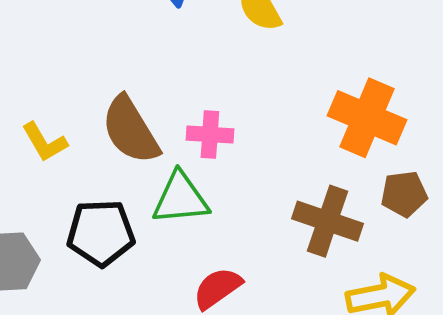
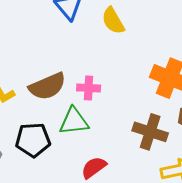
brown semicircle: (130, 130) -> (47, 86), turned -81

